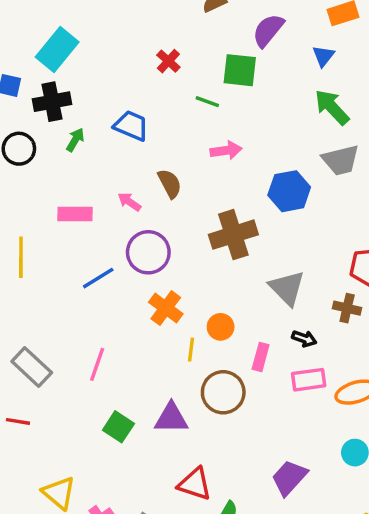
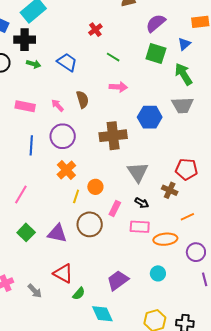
green square: (240, 70) -> (156, 53), moved
green arrow: (75, 140) -> (34, 64), turned 64
blue line: (98, 278) -> (31, 145), turned -66

